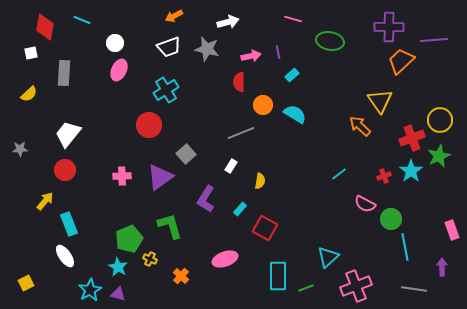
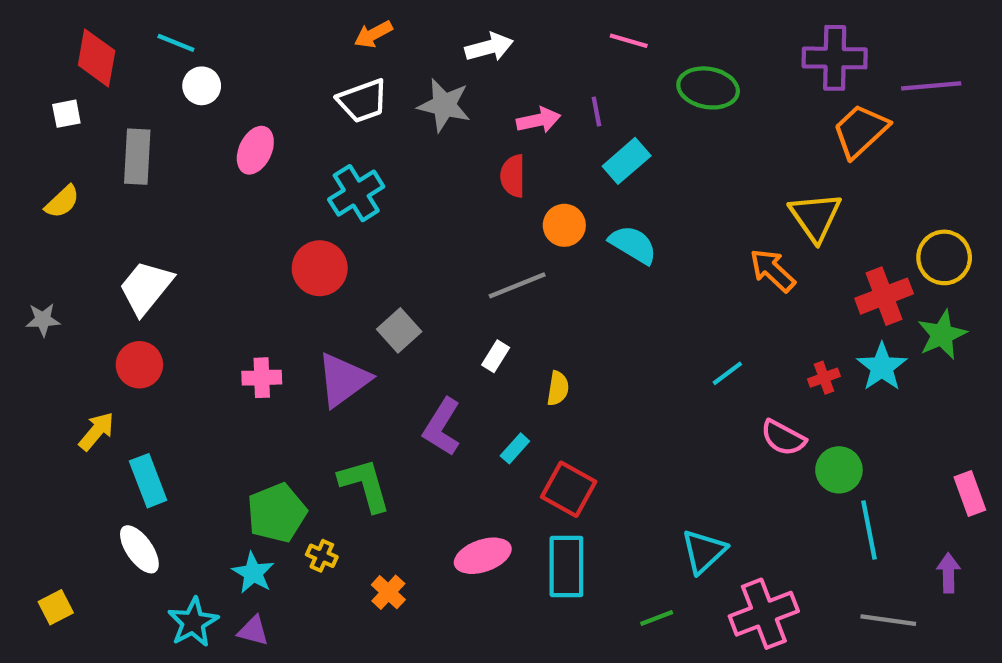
white circle: (115, 43) -> (202, 86), moved
cyan rectangle: (292, 75) -> (627, 161), size x1.5
cyan rectangle: (278, 276) -> (566, 566), moved

